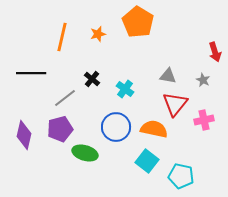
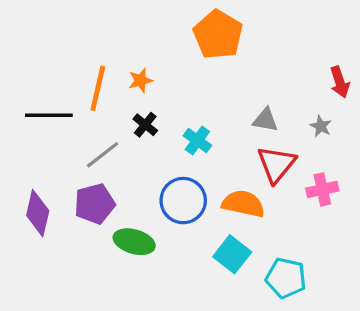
orange star: (98, 34) -> (140, 80), moved
orange line: (62, 37) -> (98, 88), moved

